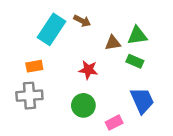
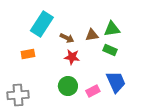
brown arrow: (82, 21) -> (67, 38), moved
gray cross: (29, 96) -> (18, 95), moved
pink rectangle: (114, 123) -> (93, 91), moved

